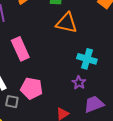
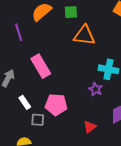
purple star: (79, 83) -> (96, 89), moved

